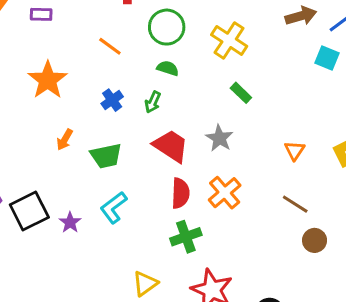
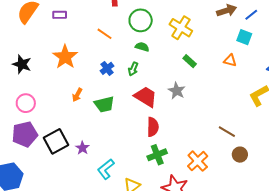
orange triangle: (295, 150) -> (230, 60), moved, turned -48
orange cross: (225, 193) -> (198, 161), moved
cyan L-shape: (113, 207) -> (106, 169), moved

